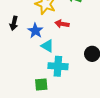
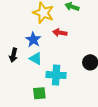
black arrow: (14, 23) -> (13, 55), moved
cyan triangle: (47, 46) -> (36, 58), moved

